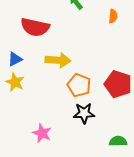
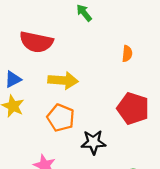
orange semicircle: (113, 16) -> (127, 54), moved
orange pentagon: (79, 85) -> (61, 118), moved

